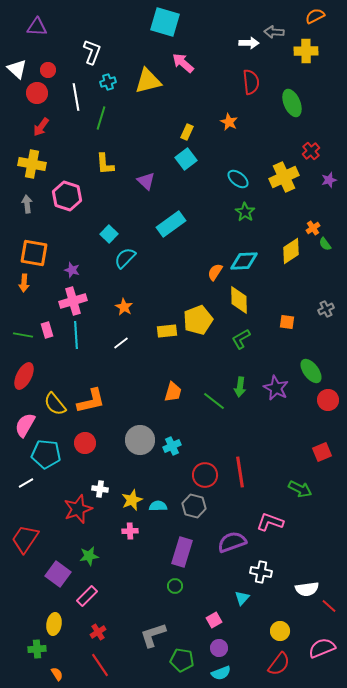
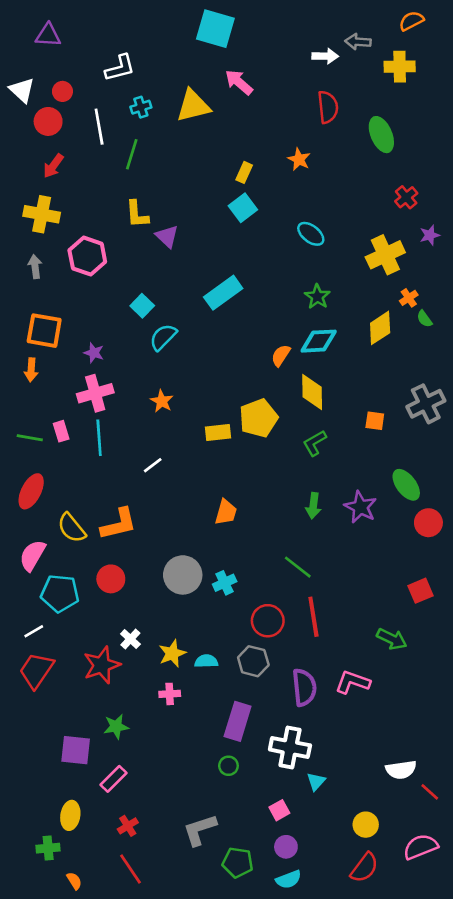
white L-shape: (92, 52) -> (120, 68), turned 55
yellow cross: (284, 177) -> (385, 255), moved
purple triangle: (146, 181) -> (167, 236), moved
green star: (245, 212) -> (317, 297), moved
gray cross: (326, 309) -> (426, 404), size x1.8
white line: (121, 343) -> (153, 465), moved
green line: (214, 401) -> (298, 567), moved
white cross: (100, 489) -> (130, 639), turned 35
red trapezoid: (25, 539) -> (36, 670), moved
purple semicircle: (232, 542) -> (304, 687), moved, turned 104
white cross: (261, 572) -> (290, 747), moved, size x1.4
purple square: (58, 574) -> (76, 750), turned -30

